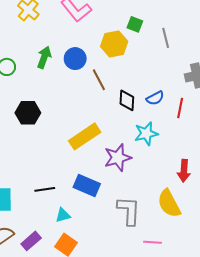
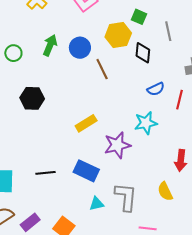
black diamond: (127, 100) -> (143, 53), moved
yellow rectangle: (85, 136) -> (86, 123), size x0.7
yellow semicircle: (169, 204) -> (165, 191), size x0.7
cyan triangle: (63, 215) -> (97, 204), moved

